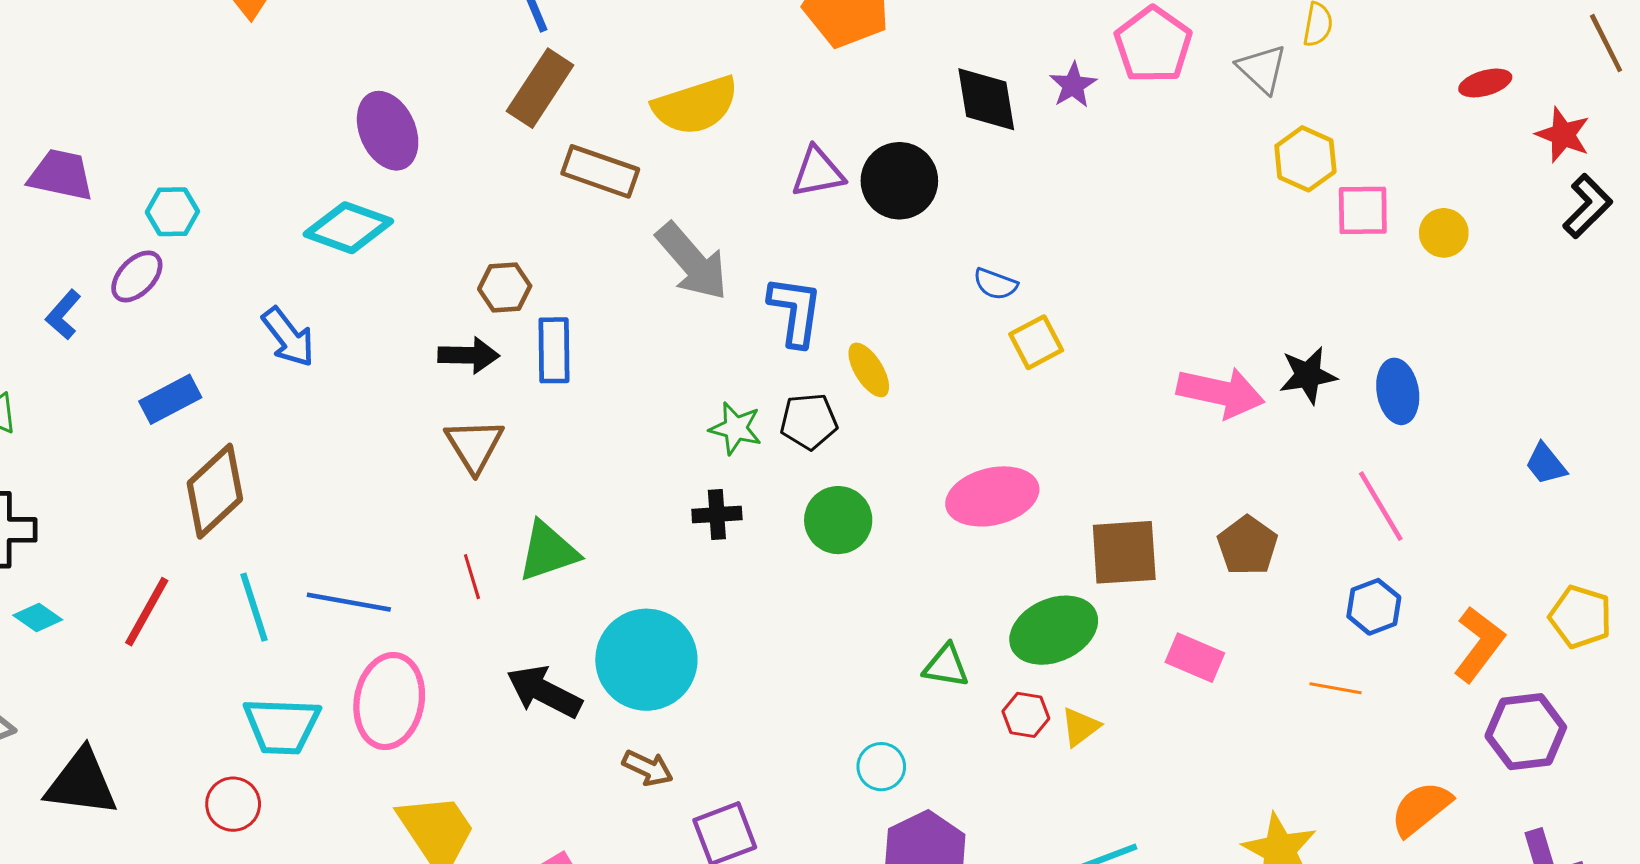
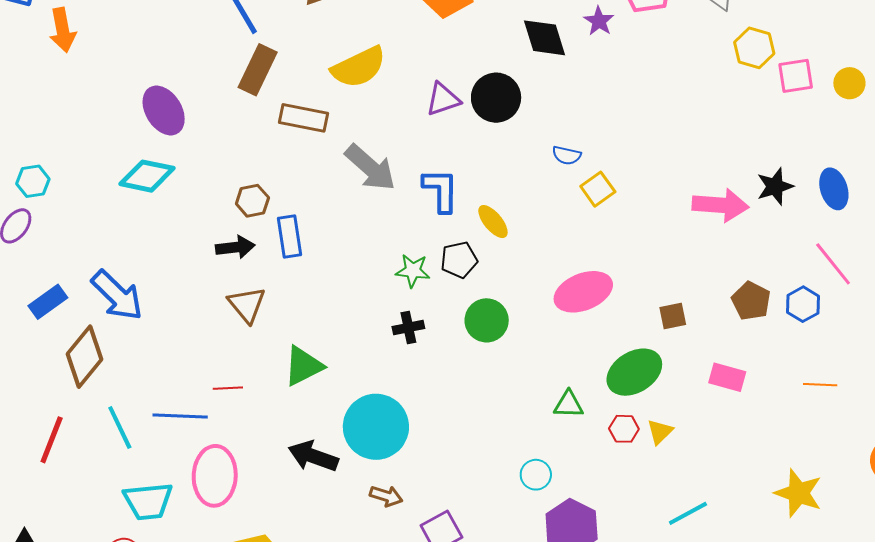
blue arrow: (288, 337) -> (117, 295), moved, size x1.4
brown square: (1124, 552) -> (673, 316), size x0.6
red line: (472, 577) -> (228, 388), moved, turned -68
blue hexagon: (1374, 607) -> (803, 304), moved

